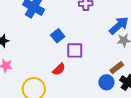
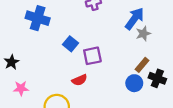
red semicircle: (59, 69) -> (79, 80), turned 32

